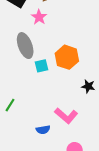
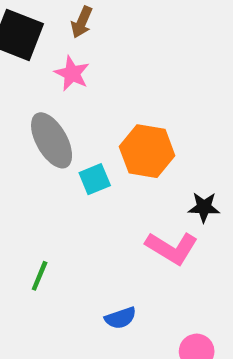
pink L-shape: (66, 116) -> (172, 248), moved

